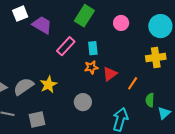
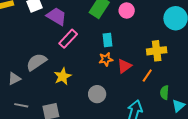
pink circle: (121, 23) -> (127, 10), moved
pink rectangle: (66, 46) -> (68, 39), moved
yellow cross: (156, 57) -> (157, 51), moved
gray semicircle: (24, 86) -> (36, 62), moved

